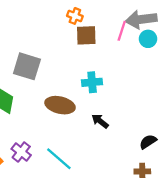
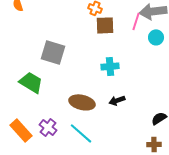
cyan circle: (148, 39) -> (156, 37), moved
brown ellipse: (60, 105) -> (82, 102), moved
black arrow: (100, 121) -> (117, 100), turned -56

